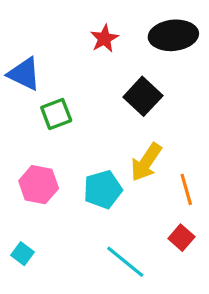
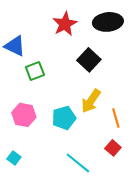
red star: (104, 39) -> (65, 24), size x1.4

